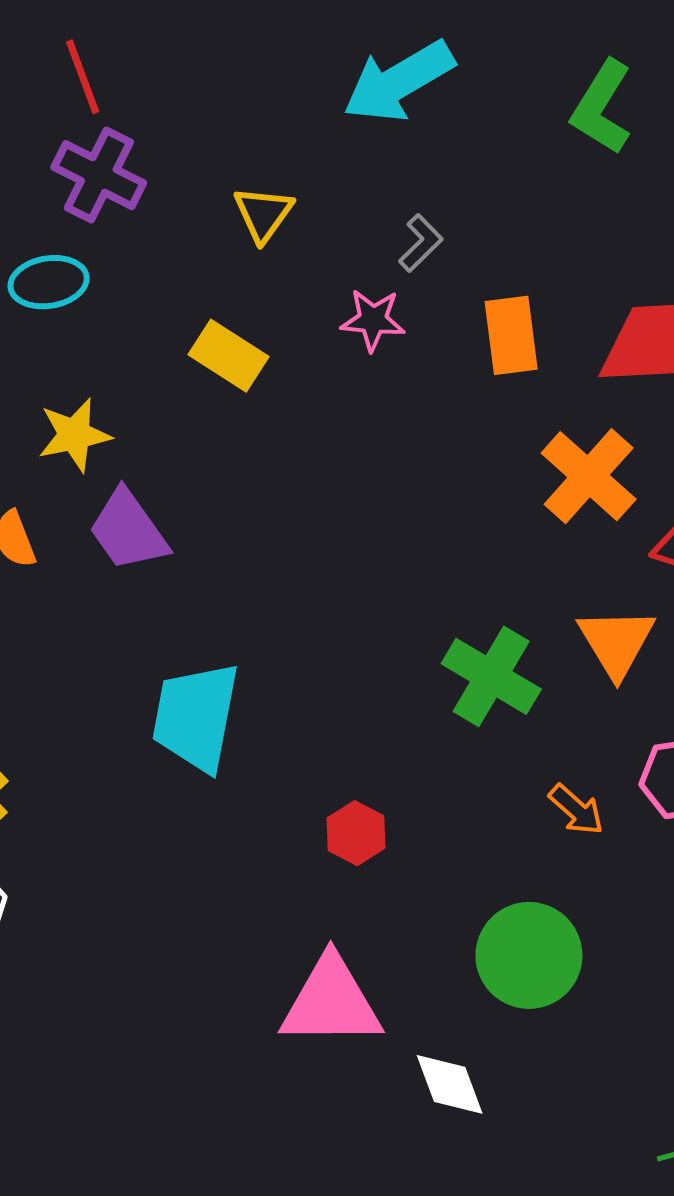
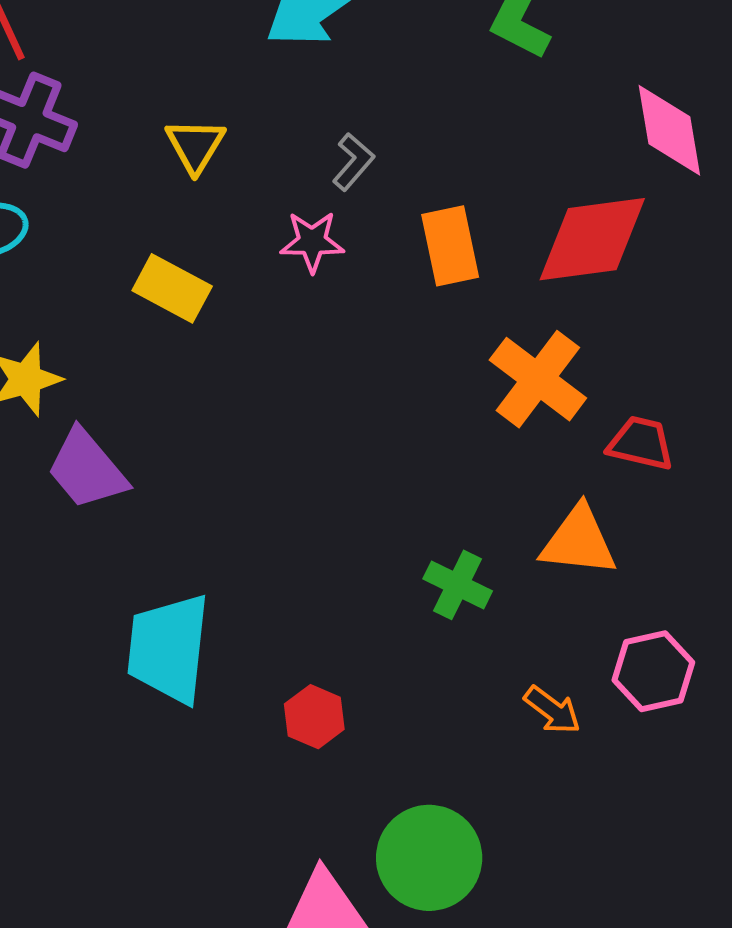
orange triangle: (616, 642) -> (579, 541), turned -48
green cross: (491, 676) -> (458, 585), size x0.7
red hexagon: (356, 833) -> (314, 717), moved
green circle: (529, 955) -> (429, 858), moved

